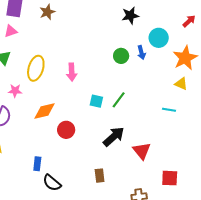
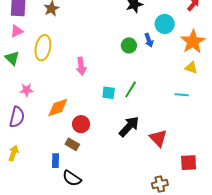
yellow ellipse: (36, 68) -> (43, 48), moved
brown rectangle: (100, 176) -> (72, 144), moved, turned -48

